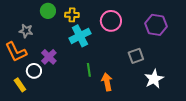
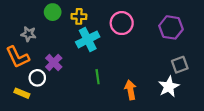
gray square: (136, 56) -> (180, 65), moved
orange arrow: (107, 82) -> (130, 90), moved
yellow rectangle: (20, 85) -> (22, 93), turned -32

